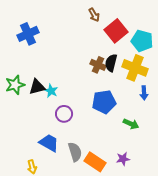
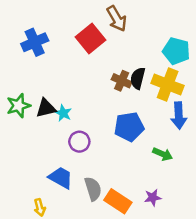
brown arrow: (94, 15) -> (117, 19), size x1.5
red square: (116, 31) -> (91, 39), moved
blue arrow: (144, 93) -> (179, 116), size x1.5

